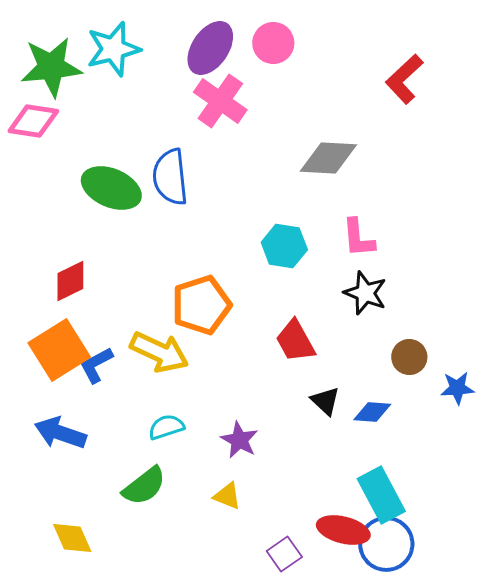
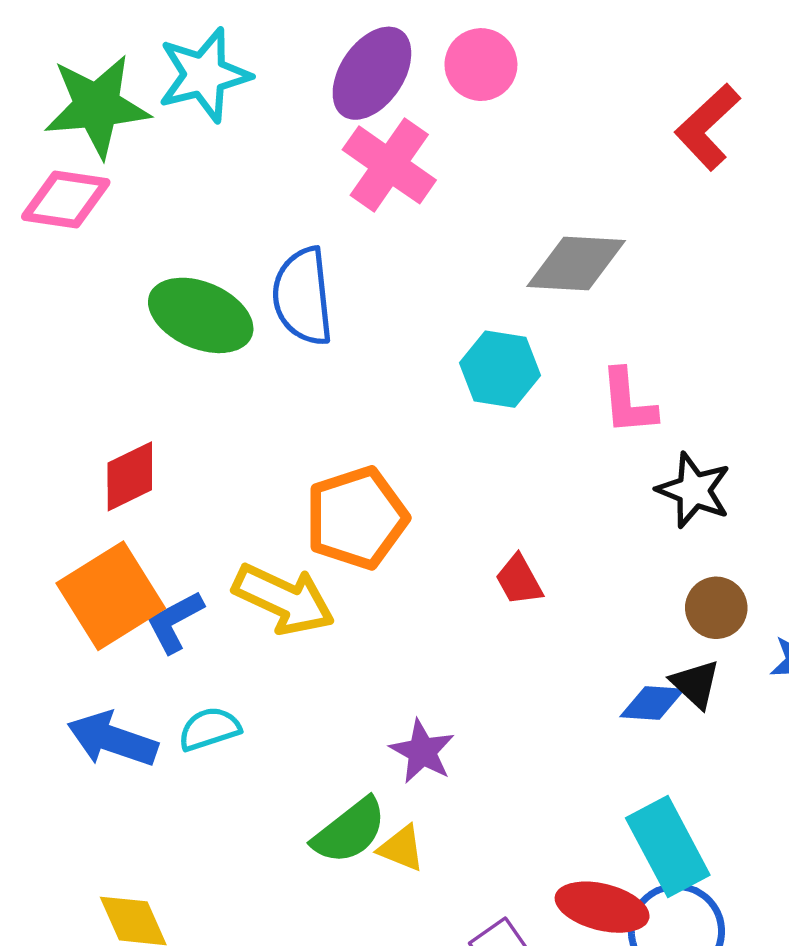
cyan hexagon: (284, 246) -> (500, 369), moved
black star: (365, 293) -> (694, 490), moved
red trapezoid: (295, 341) -> (519, 580), size x0.7
black triangle: (325, 401) -> (696, 684), moved
cyan semicircle: (166, 427) -> (209, 729), moved
green semicircle: (144, 486) -> (349, 831), moved

